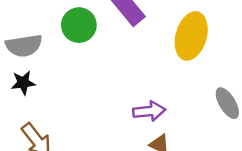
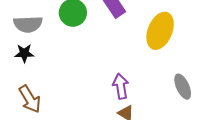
purple arrow: (149, 111) -> (121, 86), turned -100

